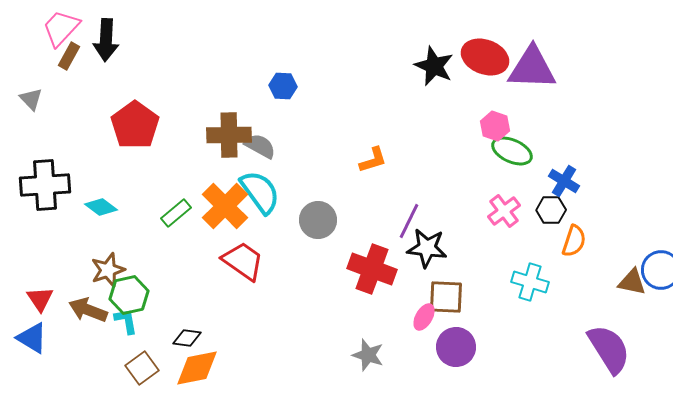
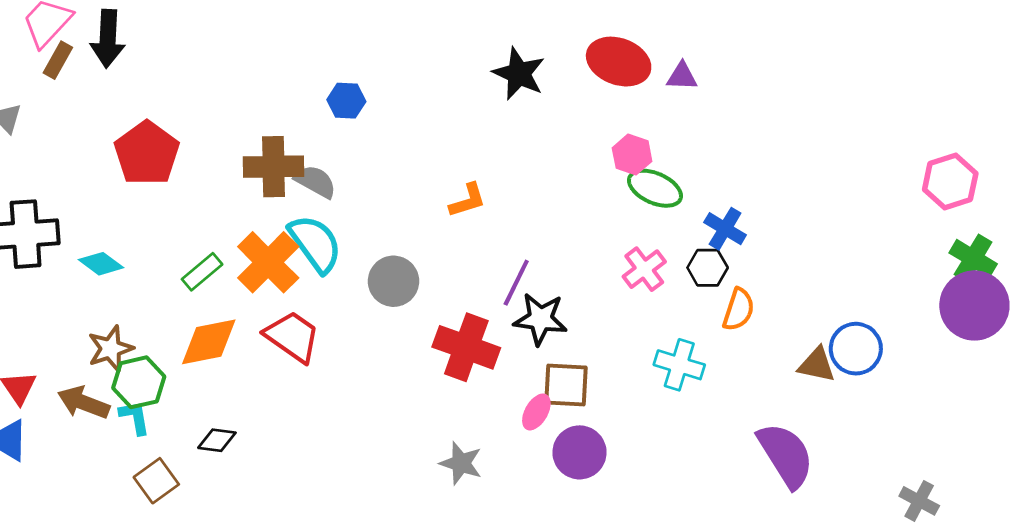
black star: (434, 66) -> (519, 74), moved
purple triangle: (532, 68) -> (682, 76), size x0.5
orange diamond: (197, 368) -> (209, 342), moved

